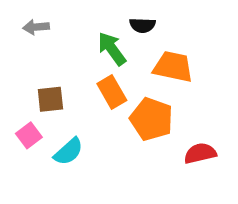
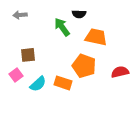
orange rectangle: (112, 92) -> (63, 83), moved, turned -42
red semicircle: (200, 153) -> (120, 72), moved

